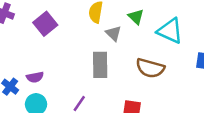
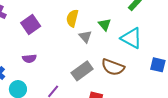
gray rectangle: (100, 65) -> (82, 71), moved, turned 50
purple semicircle: (35, 77) -> (29, 59), moved

